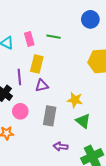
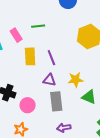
purple line: (19, 77) -> (51, 58), moved
purple triangle: (42, 86) -> (49, 80), moved, turned 40
purple arrow: (61, 146) -> (64, 128), moved

